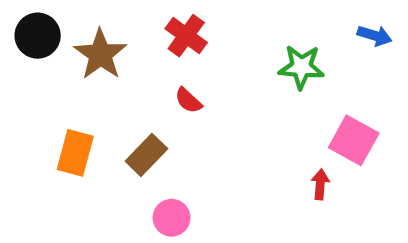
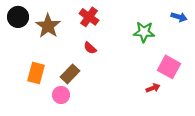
red arrow: (320, 184) -> (153, 88), turned 64
pink circle: (172, 218) -> (61, 95), moved

